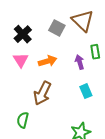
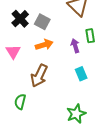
gray square: (57, 28) -> (42, 22), moved
pink triangle: (21, 60) -> (13, 52), moved

